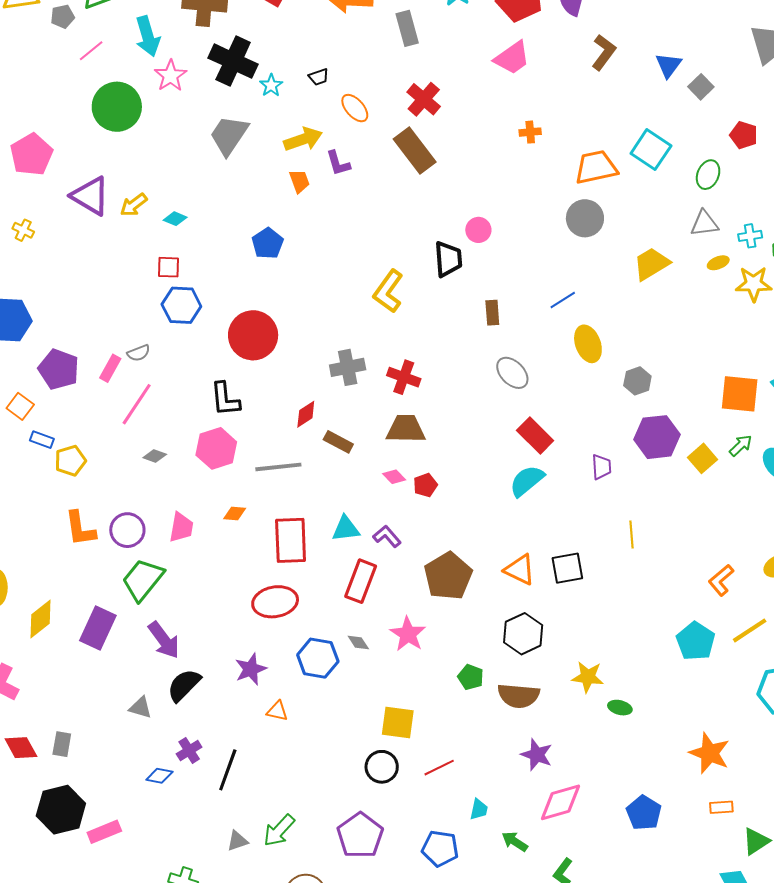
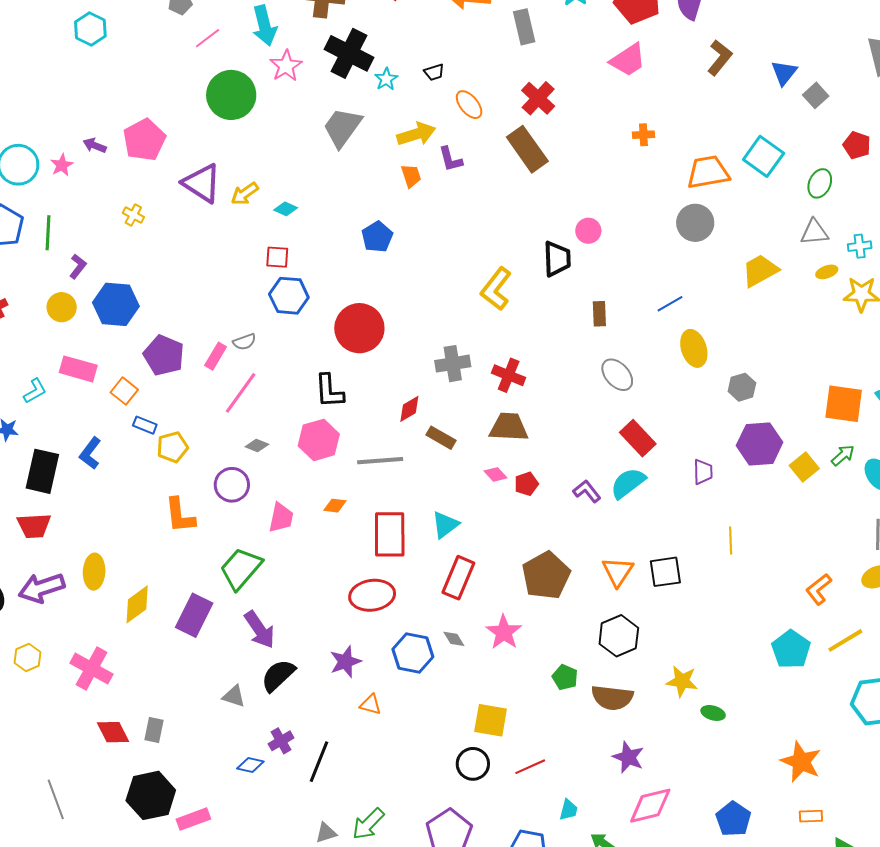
cyan triangle: (346, 529) -> (445, 525), turned -32
purple circle: (127, 530) -> (232, 485), moved
purple L-shape: (387, 536) -> (587, 491), moved
orange triangle: (520, 570) -> (618, 572), turned 36

